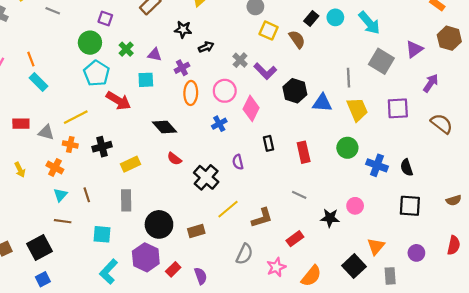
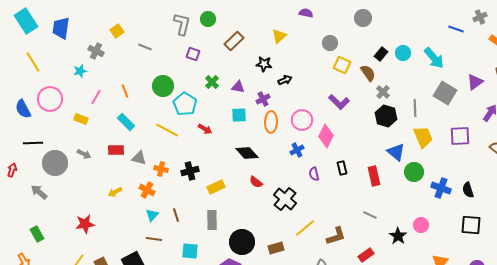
green circle: (90, 43) -> (163, 86), moved
gray cross: (240, 60) -> (383, 92), moved
cyan square: (146, 80) -> (239, 115), moved
cyan rectangle: (38, 82) -> (126, 122), moved
black hexagon: (295, 91) -> (386, 116), moved
red arrow: (118, 101) -> (205, 129), size x0.6
blue triangle: (322, 103) -> (396, 152), moved, turned 36
yellow line: (76, 117) -> (167, 130), moved, turned 55
purple semicircle: (238, 162) -> (314, 174), moved
yellow arrow: (20, 170) -> (115, 192), turned 88
black star: (330, 218) -> (398, 236), turned 30

